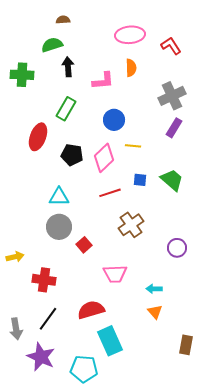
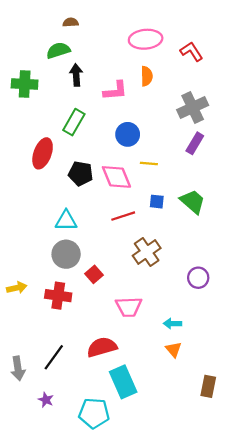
pink diamond: (104, 158) -> (116, 177), turned -68
red cross: (44, 280) -> (58, 296), moved
purple star: (41, 357) -> (46, 400), size x0.5

